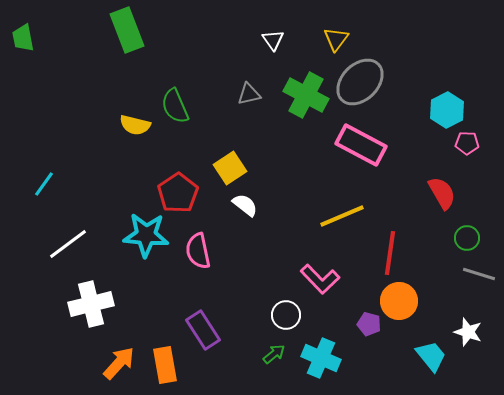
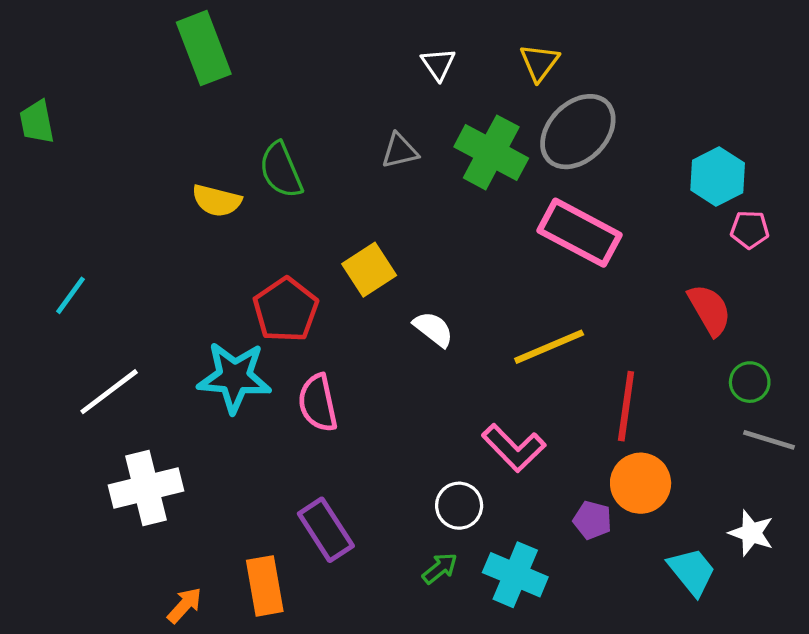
green trapezoid: (23, 38) -> (37, 122), moved
white semicircle: (245, 205) -> (433, 329), moved
orange arrow: (119, 363) -> (185, 605), moved, size x0.7

